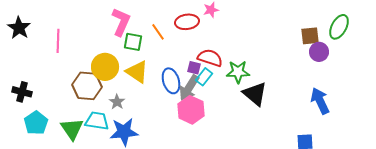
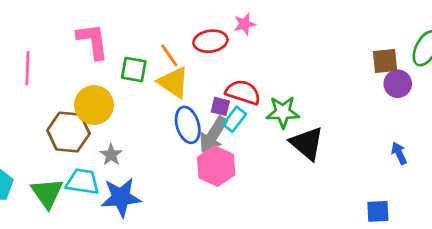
pink L-shape: (121, 22) -> (93, 41), moved, turned -32
yellow triangle: (137, 72) -> (173, 82), moved
blue arrow: (320, 101) -> (399, 153), size x0.6

